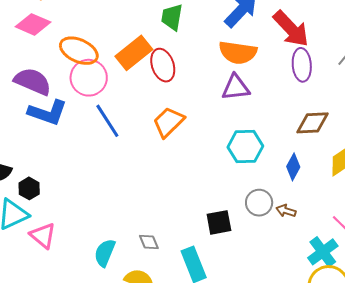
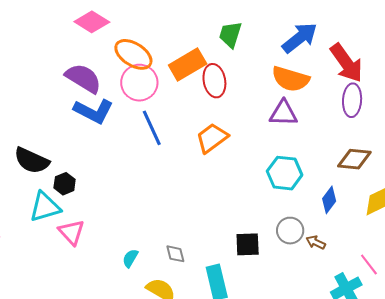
cyan semicircle: (105, 253) -> (130, 258), size x0.7

